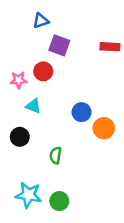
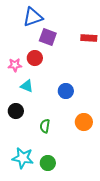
blue triangle: (41, 21) -> (33, 17), size x1.5
orange circle: (104, 128) -> (84, 122), moved

